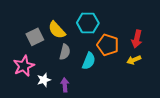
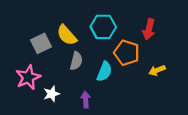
red arrow: (137, 39) -> (149, 29), moved
purple arrow: (65, 85) -> (86, 100), moved

